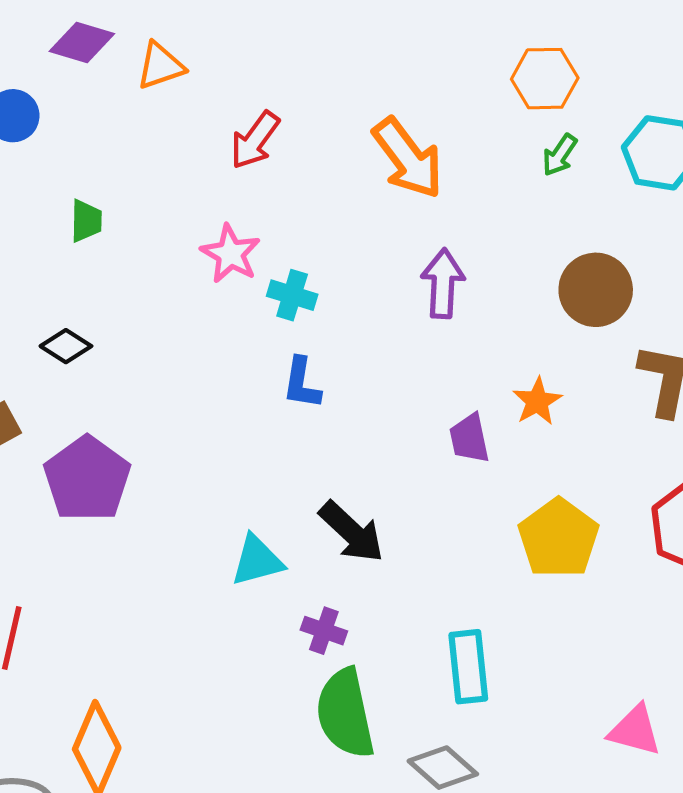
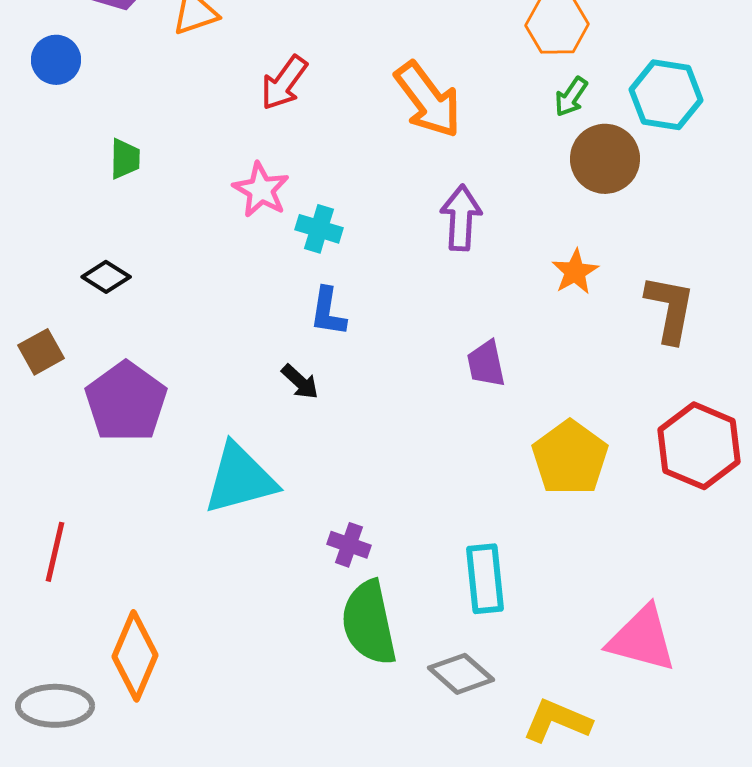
brown circle: (596, 290) -> (605, 159), moved
orange star: (537, 401) -> (575, 272), moved
black arrow: (352, 532) -> (300, 382), moved, size x0.6
cyan triangle: (257, 561) -> (240, 479), moved, size x1.5
pink triangle: (635, 730) -> (642, 639), size x1.4

